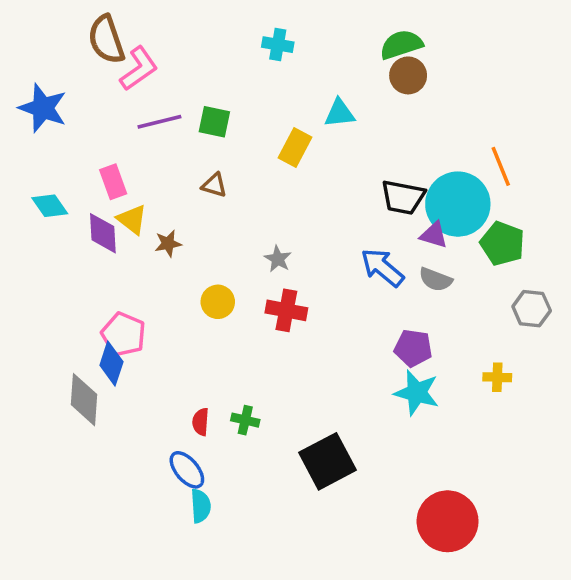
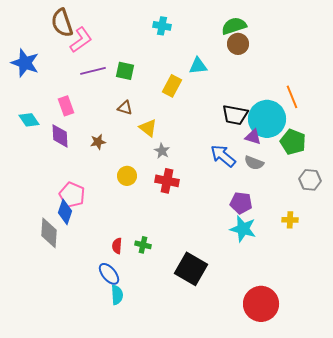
yellow triangle: (132, 219) -> (148, 128), moved
black square: (328, 461) -> (191, 269), turned -32

